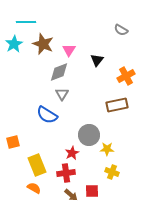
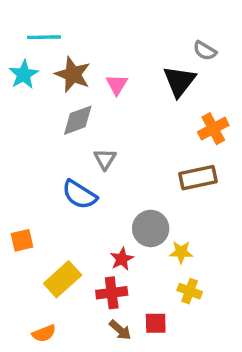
black triangle: (97, 60) -> (179, 81), moved, size x1.5
gray diamond: (59, 72) -> (78, 120), moved
yellow rectangle: (37, 165) -> (63, 279), turned 70
orange semicircle: (34, 188) -> (44, 333), moved, turned 128

